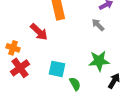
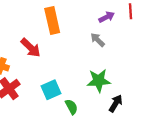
cyan square: (57, 69) -> (51, 90), turned -36

